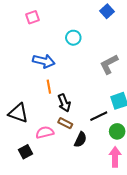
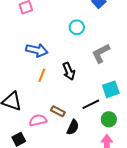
cyan circle: (73, 38) -> (77, 27), moved
orange line: (49, 87) -> (42, 75), turned 32
black arrow: (64, 103) -> (69, 71), moved

